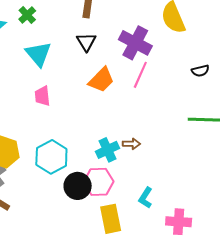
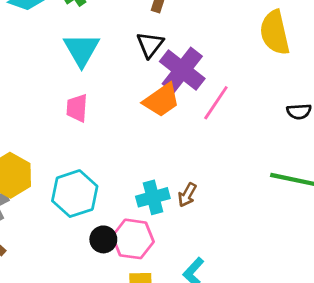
purple cross: (135, 43) -> (182, 70), moved
brown arrow: (131, 144) -> (187, 195), turned 108
black circle: (78, 186) -> (103, 239), size x0.7

